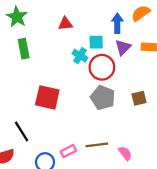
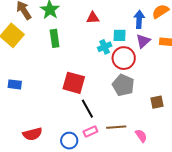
cyan cross: (80, 56) -> (105, 47), turned 32
brown square: (139, 98) -> (157, 102), moved
black line: (22, 132) -> (87, 109), moved

